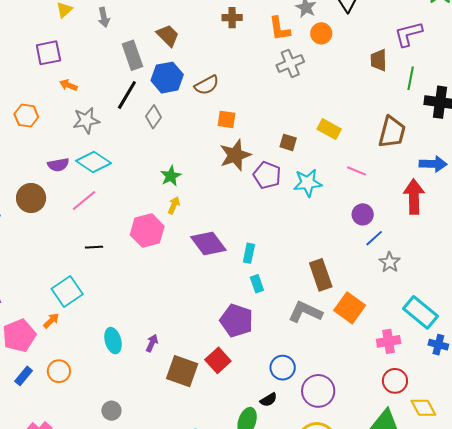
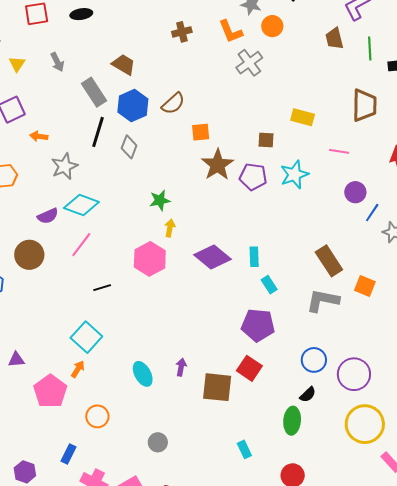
green star: (171, 176) -> (160, 200), turned 30
orange square: (350, 308) -> (365, 286), size x0.7
blue rectangle: (24, 376) -> (68, 454), moved

